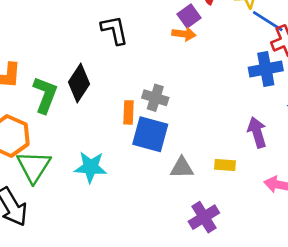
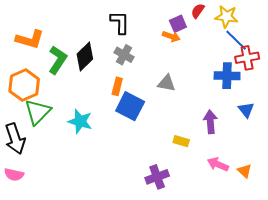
gray cross: (155, 98) -> (124, 55), moved
gray triangle: (182, 168) -> (166, 83), moved

